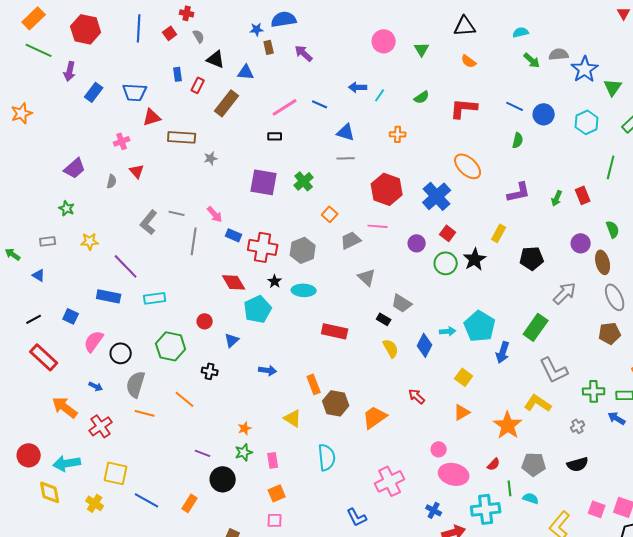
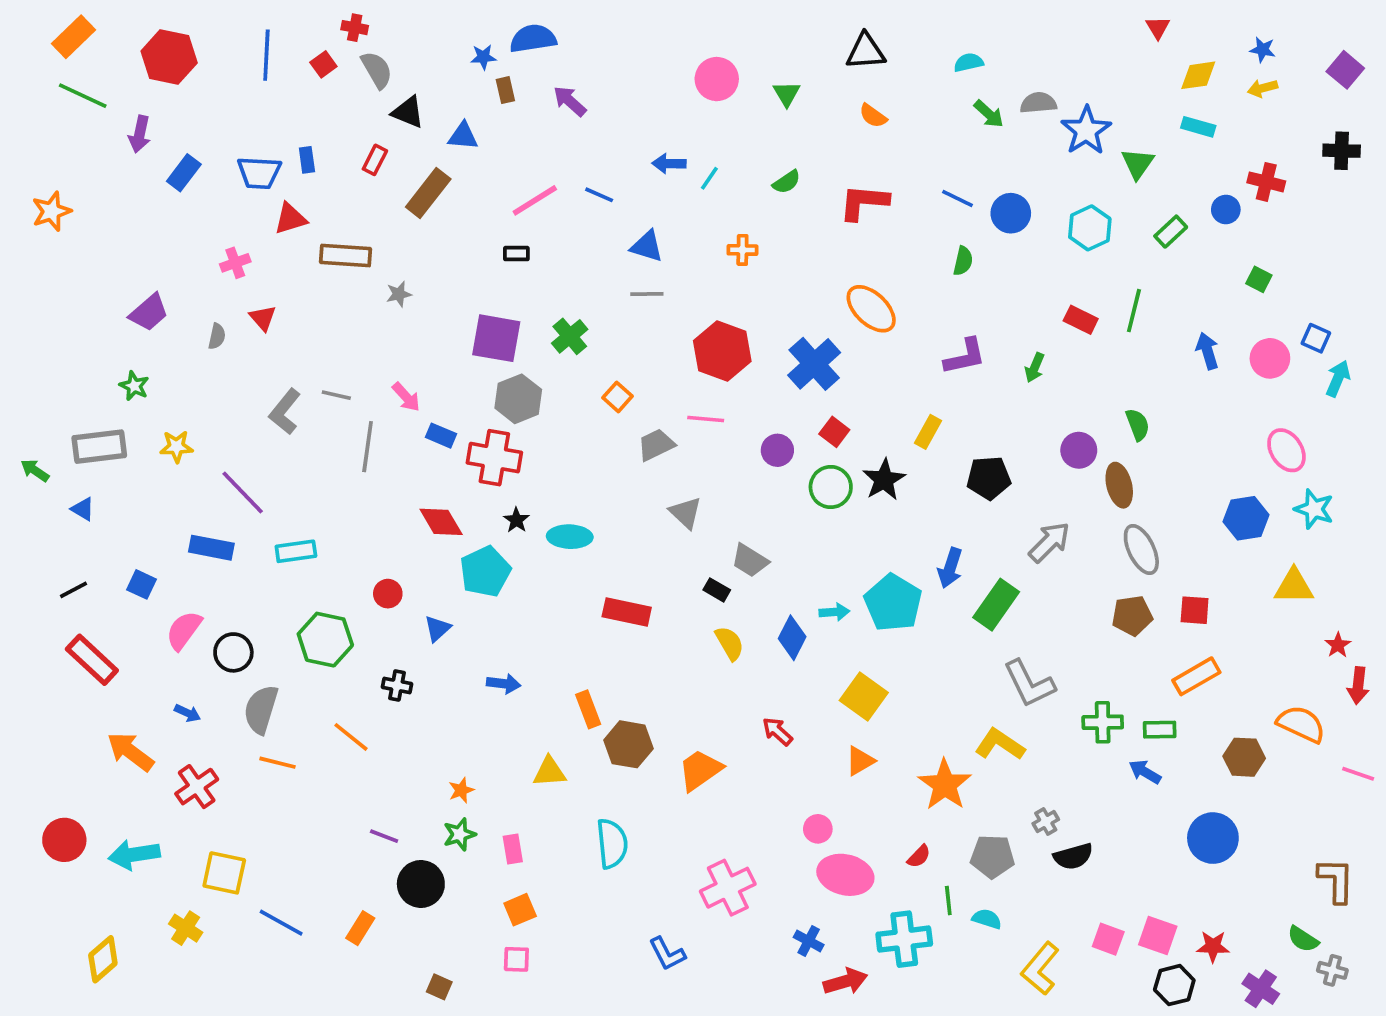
gray semicircle: (199, 36) -> (377, 70), size x1.5
blue rectangle: (178, 74) -> (307, 160), moved
red rectangle: (583, 195) -> (1081, 320), moved, turned -42
gray rectangle: (48, 241) -> (99, 447), size x1.8
gray hexagon: (303, 250) -> (518, 399), moved
blue arrow: (503, 352) -> (950, 568), moved
yellow square: (464, 377) -> (864, 697), size x1.4
yellow triangle: (293, 418) -> (550, 772), turned -36
gray cross: (578, 426) -> (1046, 821), moved
yellow diamond: (50, 492) -> (103, 959), moved, turned 60

